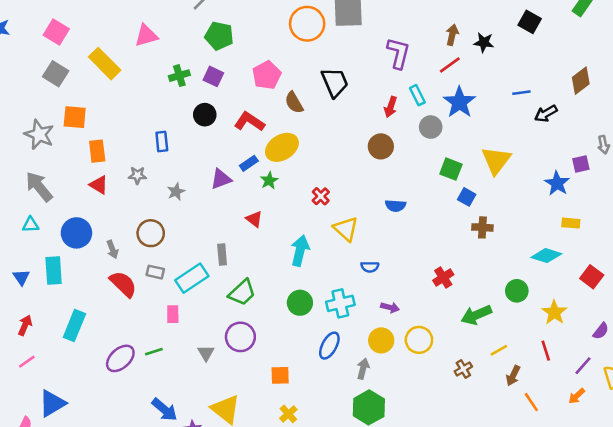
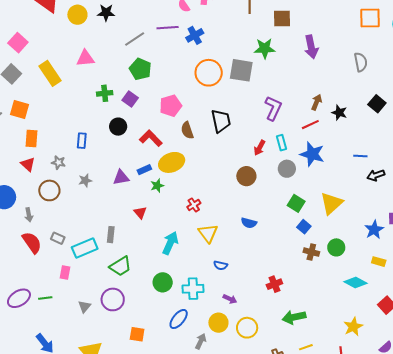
blue star: (459, 102) -> (312, 154), turned -30
brown circle: (151, 233) -> (49, 190), moved
green circle: (517, 291) -> (336, 247), moved

